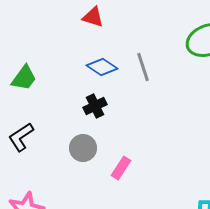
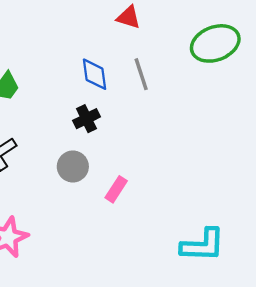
red triangle: (93, 17) -> (129, 17), moved
blue diamond: (102, 67) -> (94, 74), turned 48

